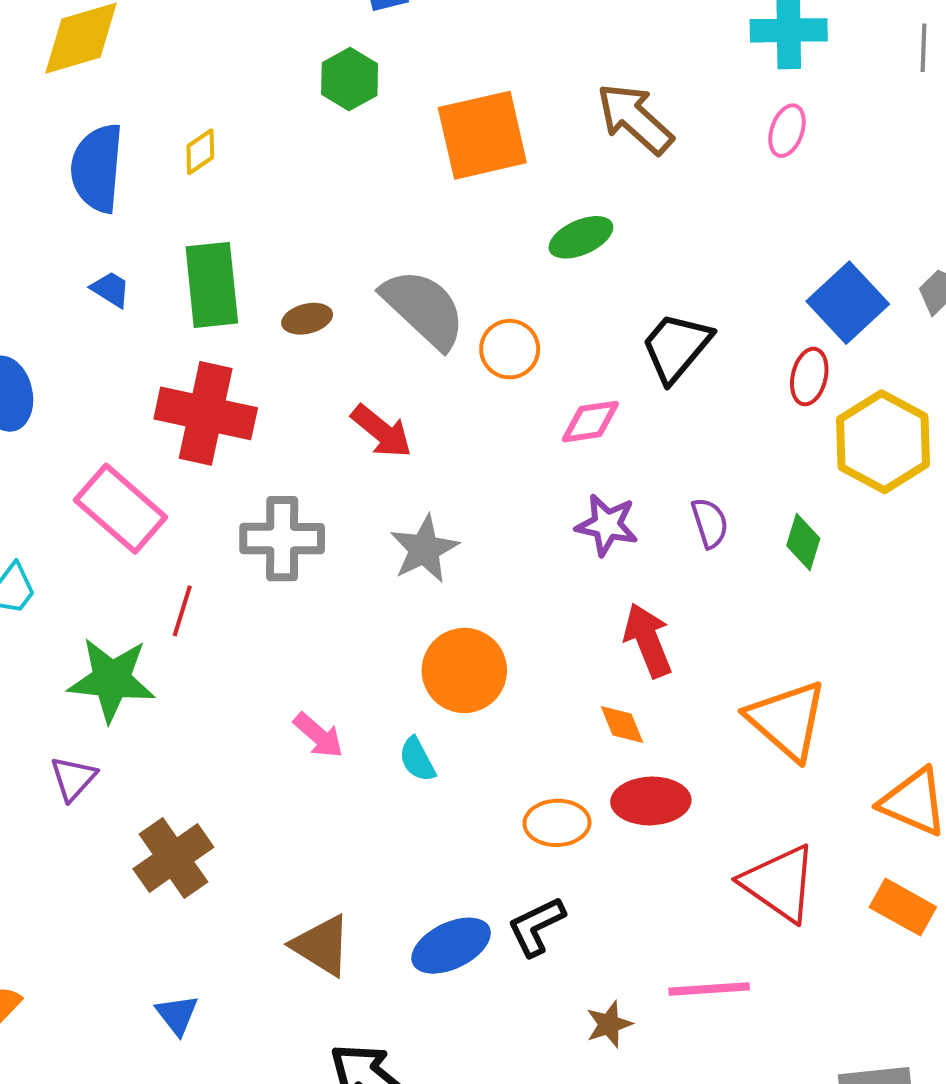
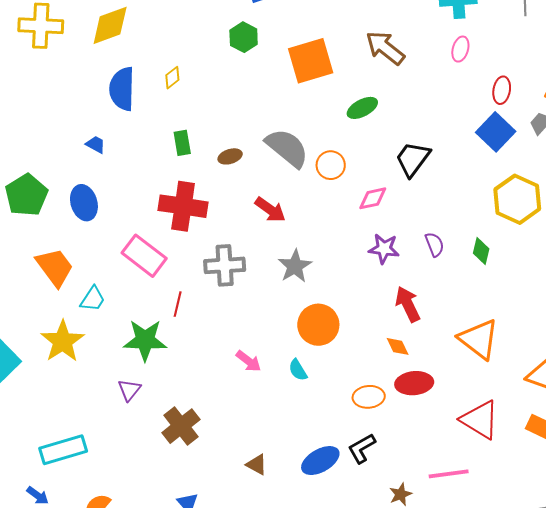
green rectangle: (212, 285) -> (182, 143), size x0.6
blue trapezoid: (111, 289) -> (96, 145), moved
red ellipse: (809, 377) -> (502, 90), moved
brown triangle: (322, 945) -> (257, 464), size x0.7

